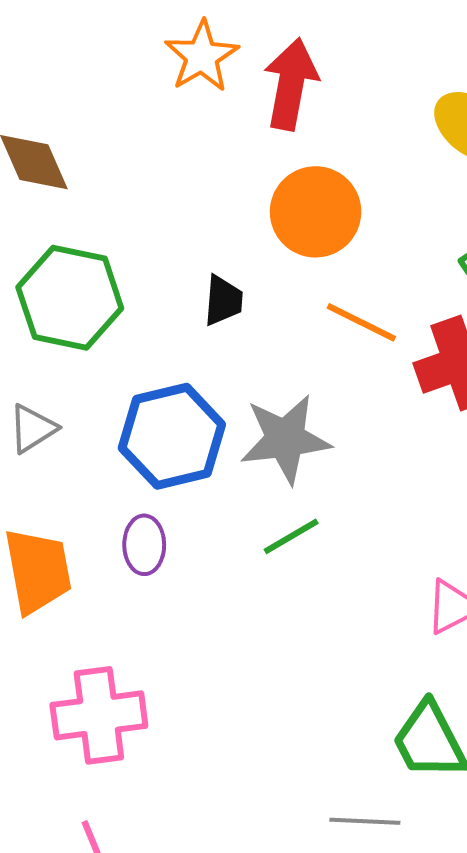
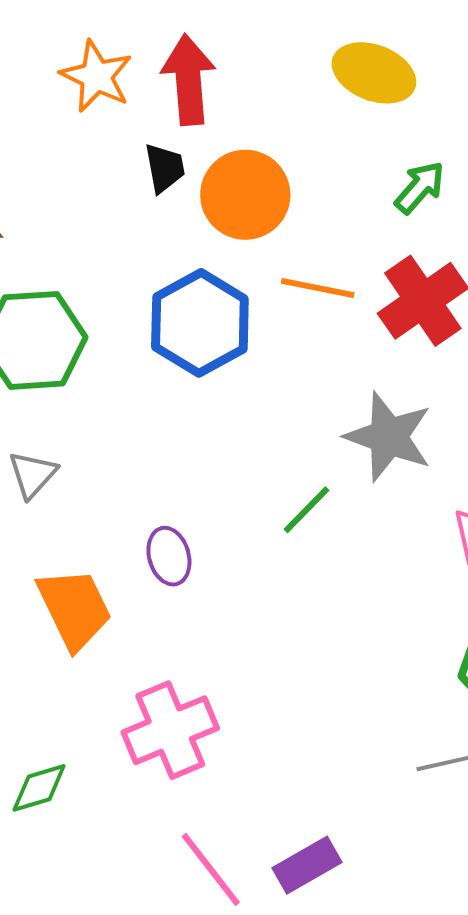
black trapezoid: (223, 300) -> (165, 168), moved
blue hexagon: (172, 436) -> (200, 323), moved
gray star: (285, 439) -> (389, 437), moved, turned -30

